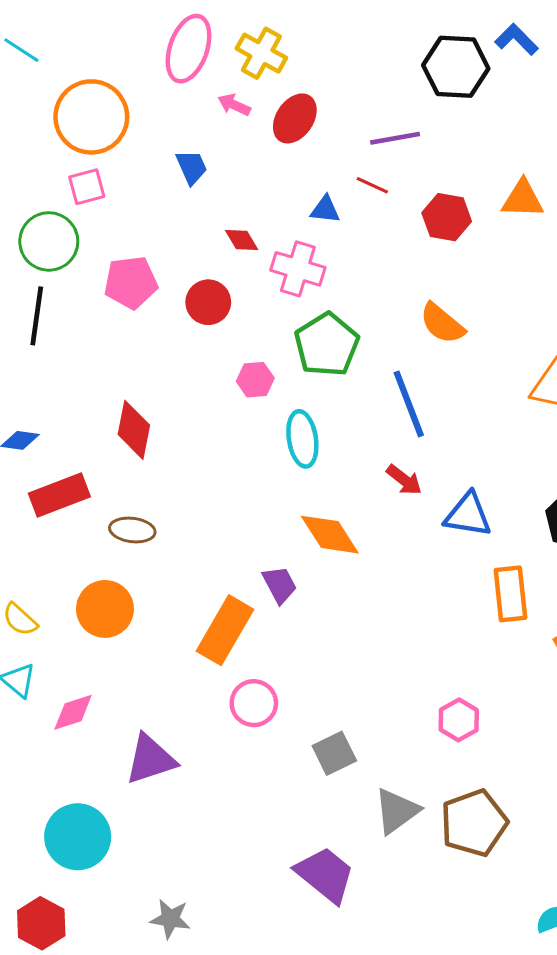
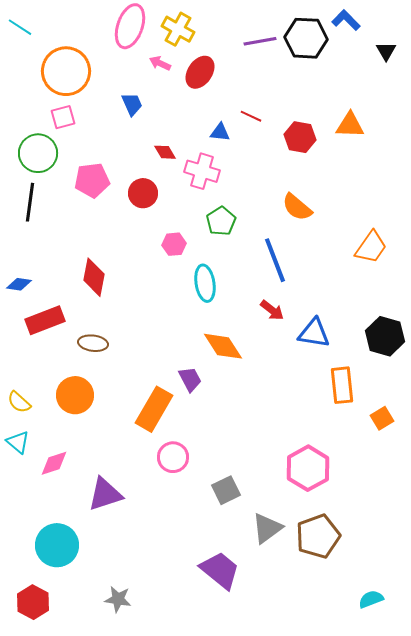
purple line: (395, 138) -> (260, 41), moved
green pentagon: (327, 345) -> (221, 221), size x0.7
pink hexagon: (459, 720) -> (308, 468), size x1.6

